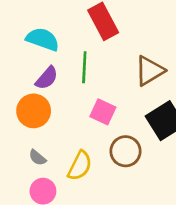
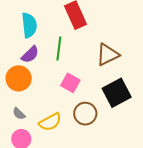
cyan semicircle: (43, 39) -> (29, 25), turned 60
yellow semicircle: (80, 166) -> (50, 122), turned 30

